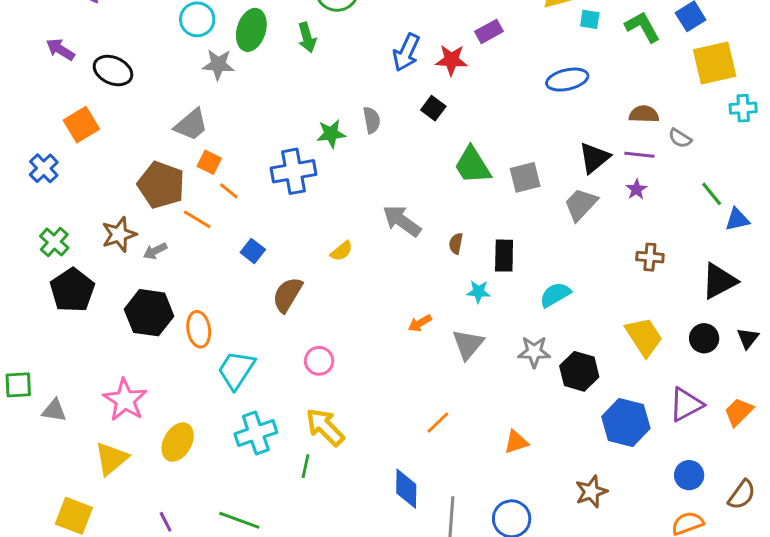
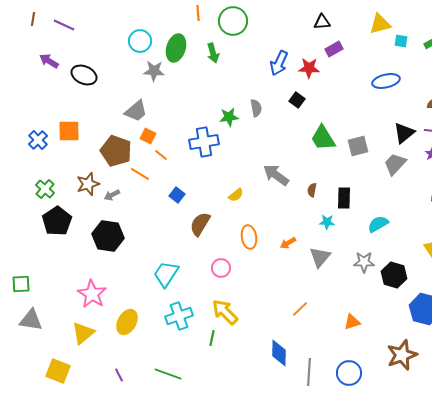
orange square: (81, 125) -> (69, 131), moved, turned 30
orange ellipse: (199, 329) -> (249, 237), moved
gray triangle: (54, 410) -> (31, 320), moved, size x1.4
brown star: (591, 492) -> (402, 355), size x1.4

